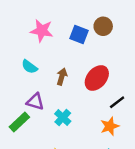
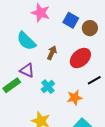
brown circle: (103, 26) -> (90, 28), moved
cyan semicircle: (29, 67) -> (26, 41), size x1.5
orange star: (110, 126) -> (75, 98), moved

